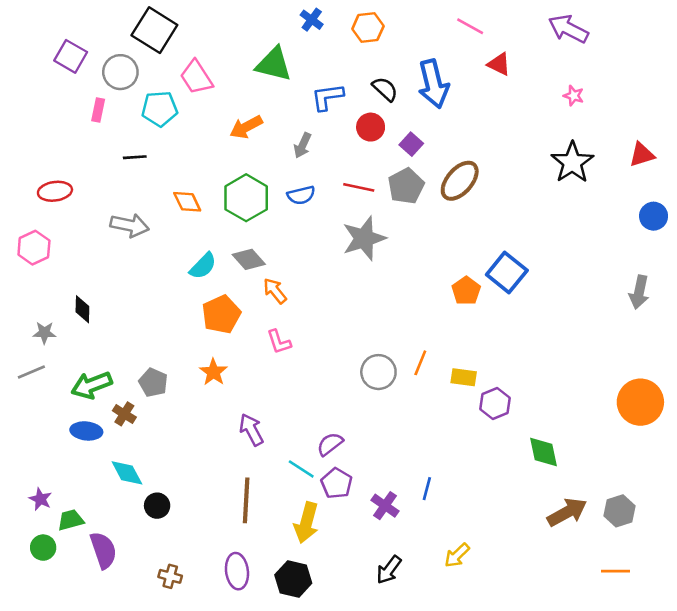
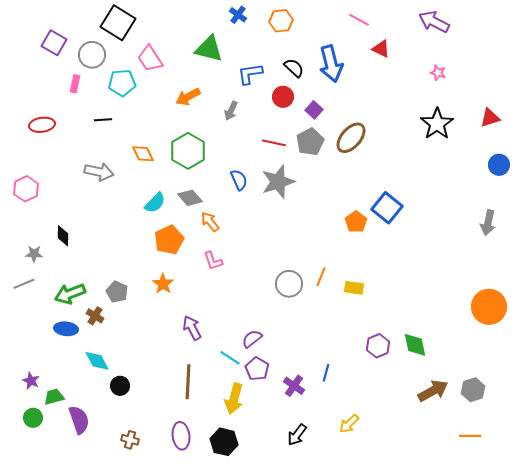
red ellipse: (55, 191) -> (42, 125), moved
blue semicircle: (301, 195) -> (239, 180), moved, turned -100
purple hexagon: (495, 403) -> (378, 346), moved

